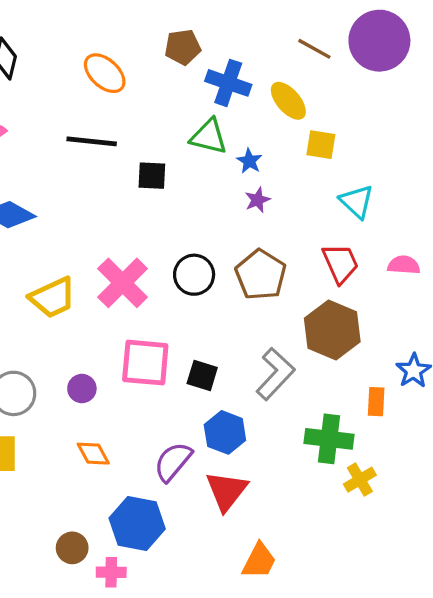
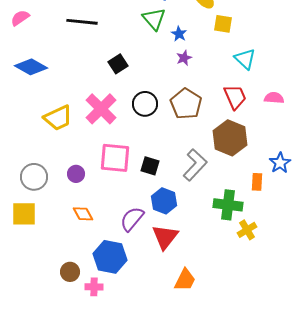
green triangle: (209, 137) -> (154, 19), turned 35
black square: (152, 176) -> (118, 64), moved, turned -36

